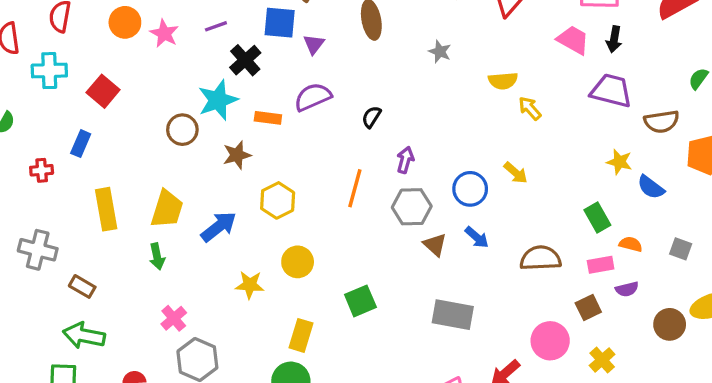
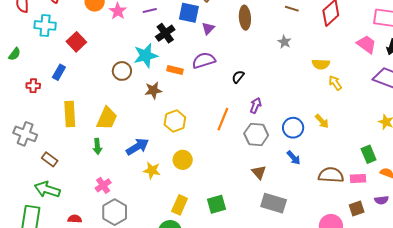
blue arrow: (219, 227) -> (137, 147), moved
brown triangle: (435, 245) -> (259, 172), moved
pink rectangle: (601, 265) -> (358, 178), moved
green square: (360, 301) -> (217, 204), moved

